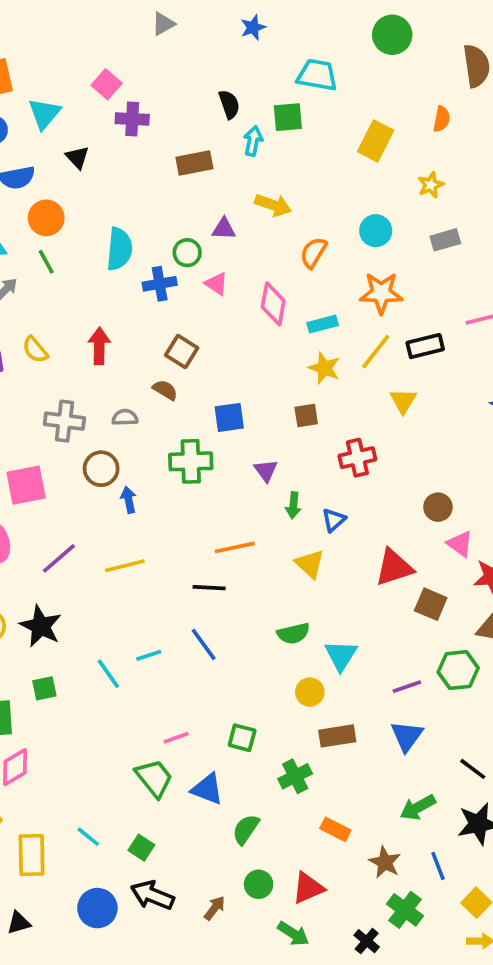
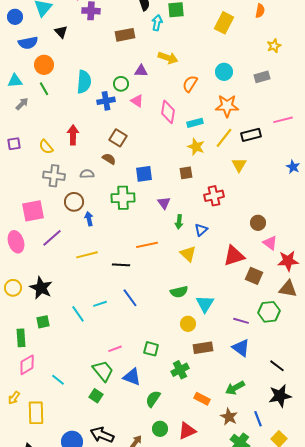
yellow star: (431, 185) -> (274, 46), moved
yellow semicircle: (35, 350) -> (46, 147), moved
purple line: (59, 558) -> (52, 238), moved
black line: (209, 588) -> (121, 265), moved
purple line: (407, 687) -> (241, 321), turned 35
blue triangle: (407, 736) -> (241, 348), turned -30
green arrow: (418, 807) -> (235, 388), moved
cyan line: (88, 837) -> (58, 380), moved
green square: (141, 848) -> (96, 396), moved

